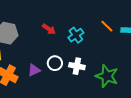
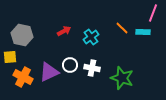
red arrow: (49, 29) -> (64, 31), turned -64
purple triangle: (34, 70) -> (49, 72), size x1.5

